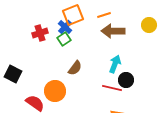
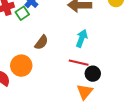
green square: (64, 39) -> (22, 13), moved
black circle: (126, 80) -> (93, 74), moved

